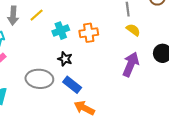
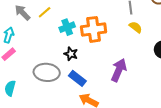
gray arrow: (13, 16) -> (22, 13), turned 132
orange cross: (89, 33) -> (94, 29), size x1.4
purple arrow: (131, 64) -> (119, 70), moved

